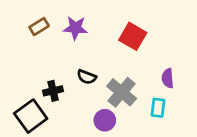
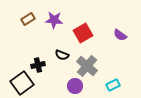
red square: (133, 36) -> (83, 33), moved, turned 30
purple semicircle: (168, 78) -> (120, 35), moved, turned -48
cyan rectangle: (158, 108) -> (113, 85), moved, turned 56

